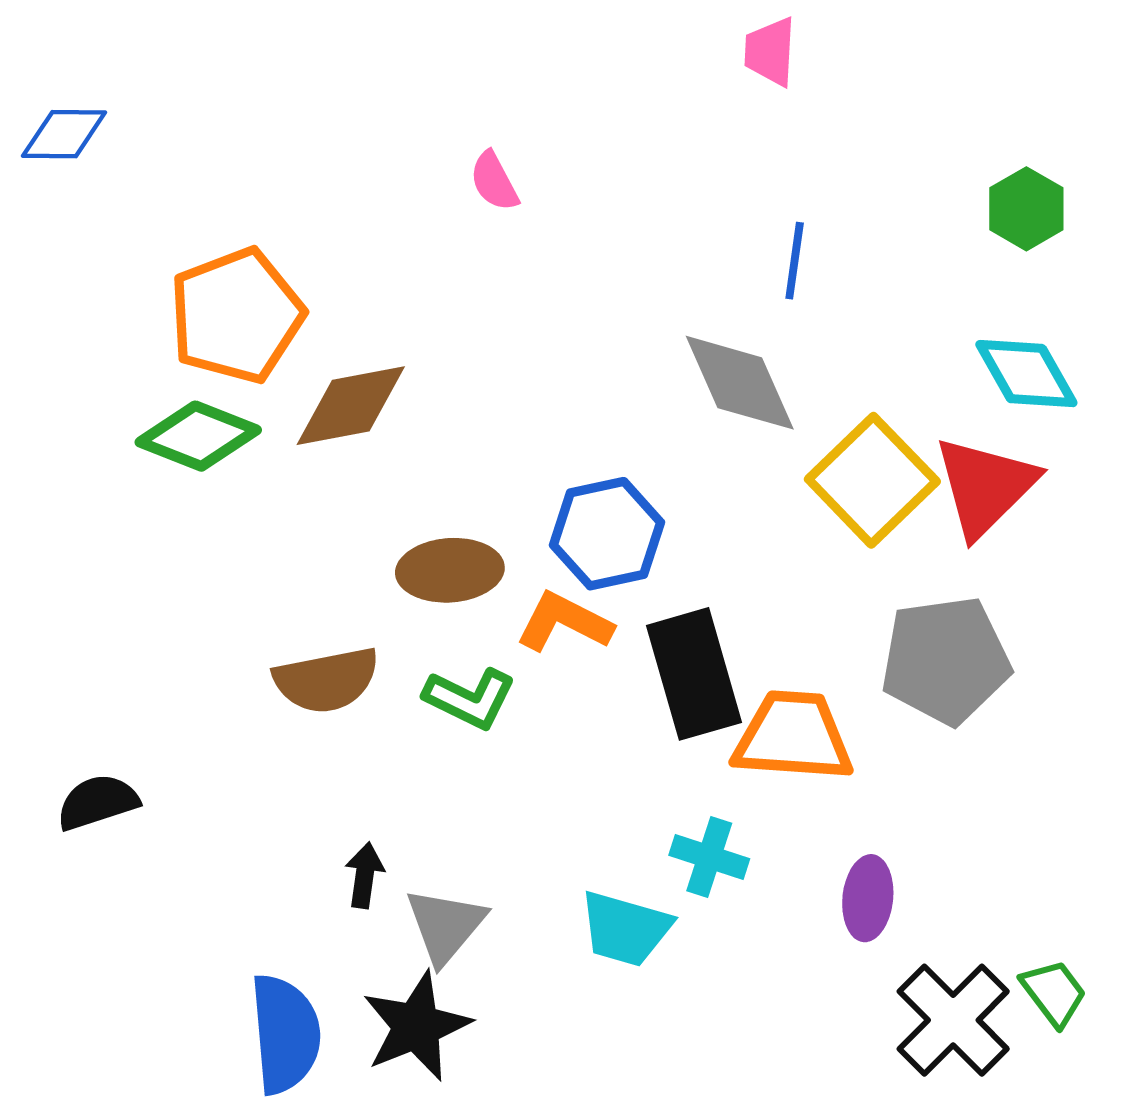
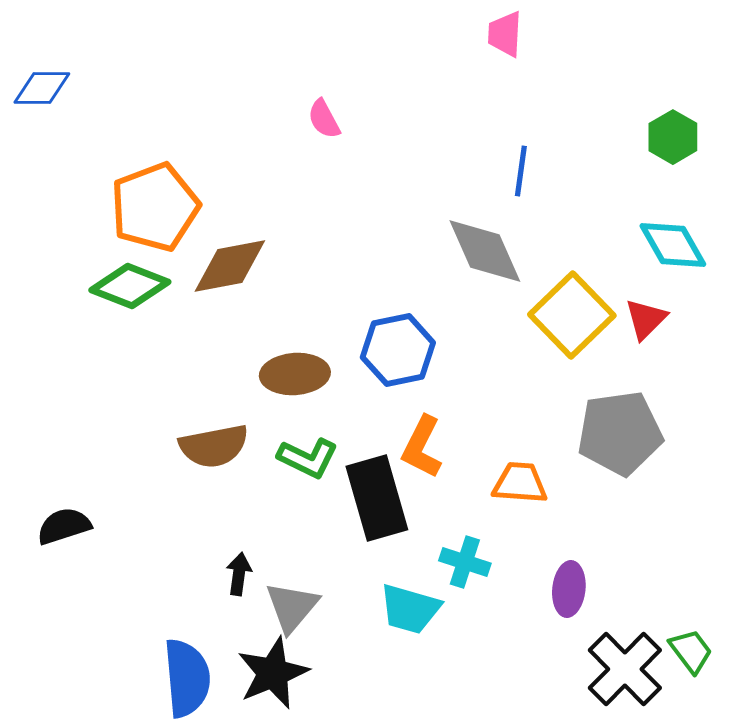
red triangle: (985, 486) -> (646, 319), size x0.6
orange L-shape: (564, 622) -> (422, 447), moved, turned -90
black rectangle: (694, 674) -> (377, 498), moved
orange trapezoid: (793, 737) -> (520, 483), size x0.7

